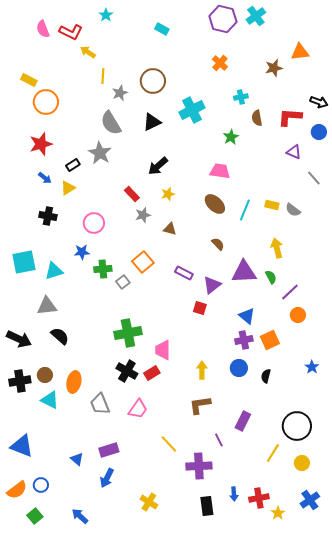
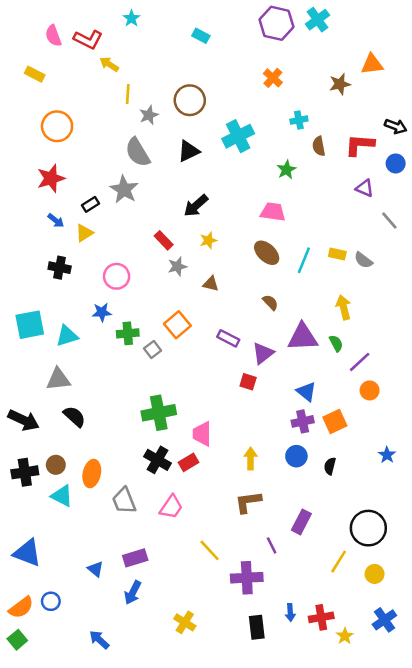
yellow rectangle: (29, 80) -> (35, 74), moved
green square: (35, 516) -> (17, 640), moved

